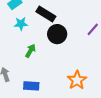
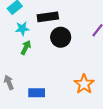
black rectangle: (46, 14) -> (48, 17), turned -36
green arrow: (30, 51) -> (26, 47), moved

